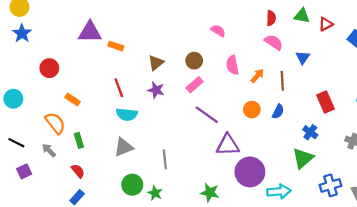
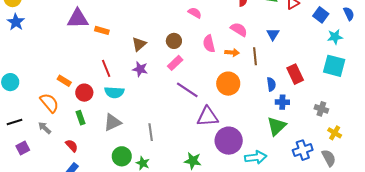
pink semicircle: (274, 42) -> (239, 29), moved
red circle: (49, 68) -> (84, 93), moved
orange arrow: (257, 76) -> (232, 53), turned 56
orange circle: (252, 110) -> (228, 84), size x1.5
blue semicircle: (278, 111) -> (271, 84), moved, turned -32
blue cross: (310, 132) -> (282, 102), turned -32
green rectangle: (79, 140) -> (80, 118), moved
black line: (16, 143) -> (15, 122), turned -42

